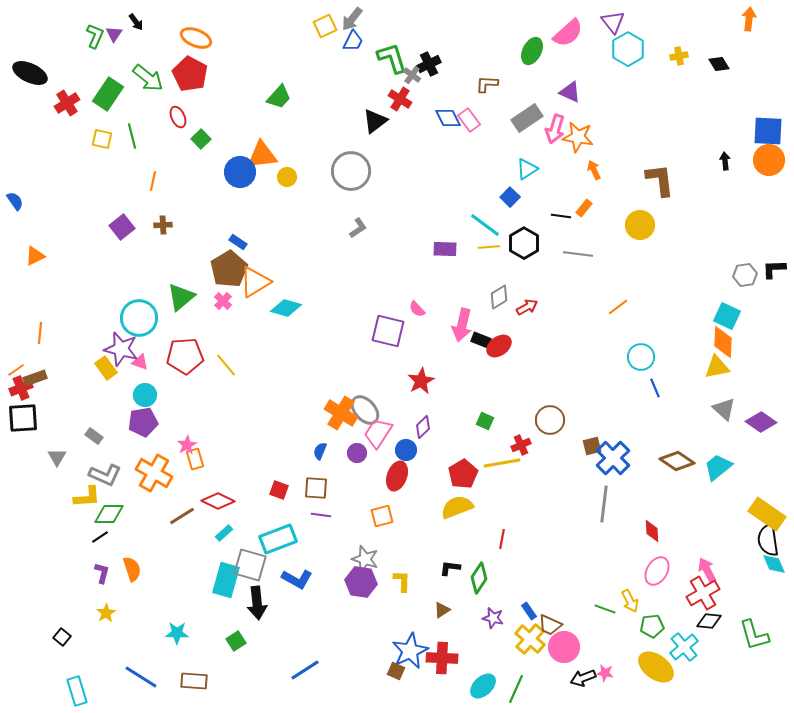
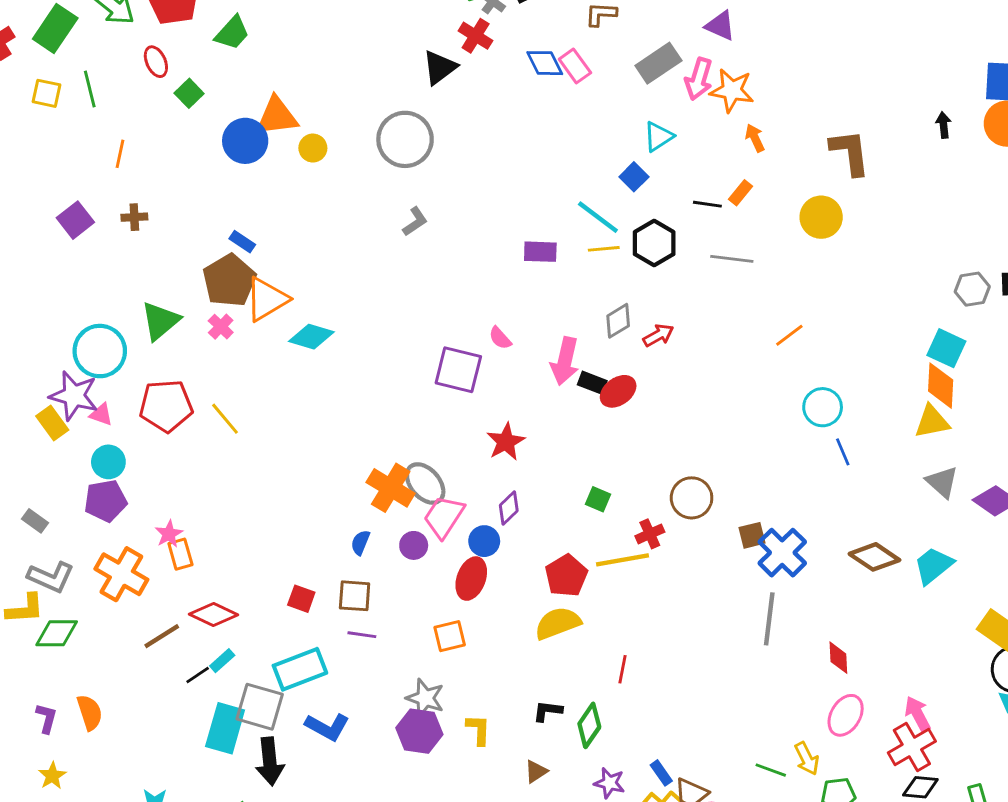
green trapezoid: (279, 97) -> (232, 33), moved
black line: (100, 537) -> (198, 675), moved

